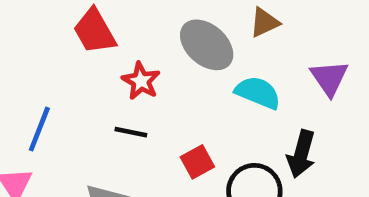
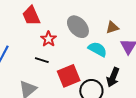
brown triangle: (264, 22) -> (112, 27), moved
red square: (197, 162) -> (69, 76), size x1.6

